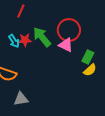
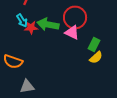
green arrow: (42, 37) -> (48, 24), turned -40
cyan arrow: (14, 41) -> (22, 20), moved

